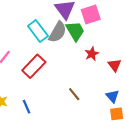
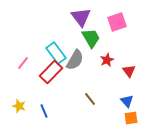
pink square: (91, 14) -> (117, 22), moved
cyan rectangle: (38, 31) -> (56, 53), moved
gray semicircle: (58, 32) -> (75, 60), moved

